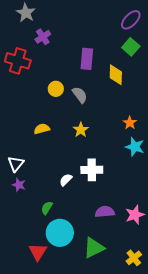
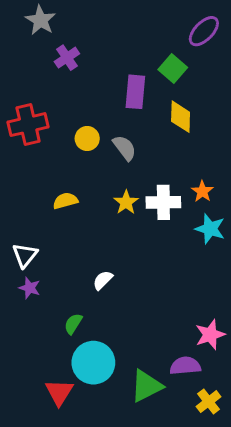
green square: (131, 47) -> (173, 68), moved
red cross: (18, 61) -> (28, 125), moved, turned -30
white cross: (92, 170) -> (163, 202), moved
purple semicircle: (105, 212) -> (185, 366), moved

